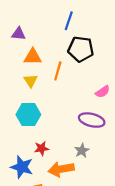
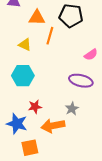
orange triangle: (33, 57) -> (37, 18), moved
yellow triangle: (31, 81) -> (25, 45), turned -32

